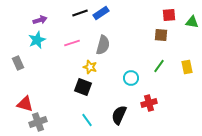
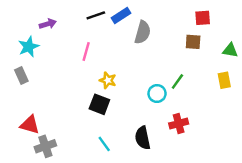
green triangle: (192, 22) -> (230, 50), moved
cyan star: (37, 40) -> (29, 47), moved
pink line: (72, 43) -> (86, 51), turned -56
gray semicircle: (103, 45) -> (143, 32), moved
green line: (159, 66) -> (177, 82), moved
black semicircle: (119, 115) -> (143, 138), turned -36

